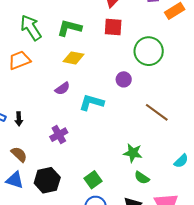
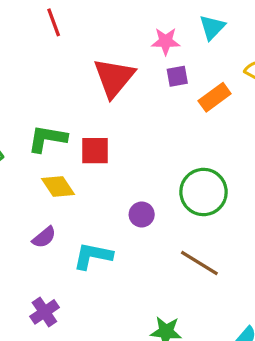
red square: (113, 27) -> (95, 151), moved
green circle: (149, 51) -> (203, 192), moved
yellow diamond: (74, 58) -> (58, 187), turned 50

